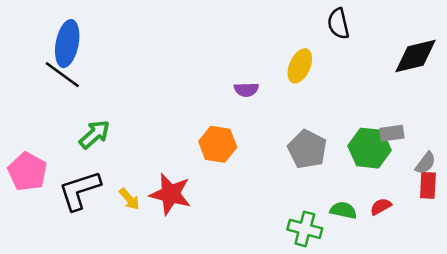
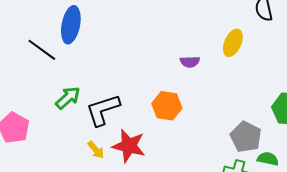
blue ellipse: (67, 44) -> (71, 25), moved
gray pentagon: (307, 149) -> (246, 137), moved
black L-shape: (80, 190) -> (103, 110), moved

